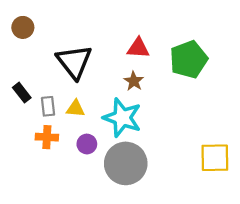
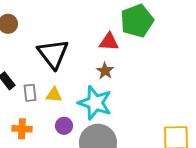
green pentagon: (189, 59) -> (137, 21), moved
orange cross: (47, 137) -> (22, 129), moved

